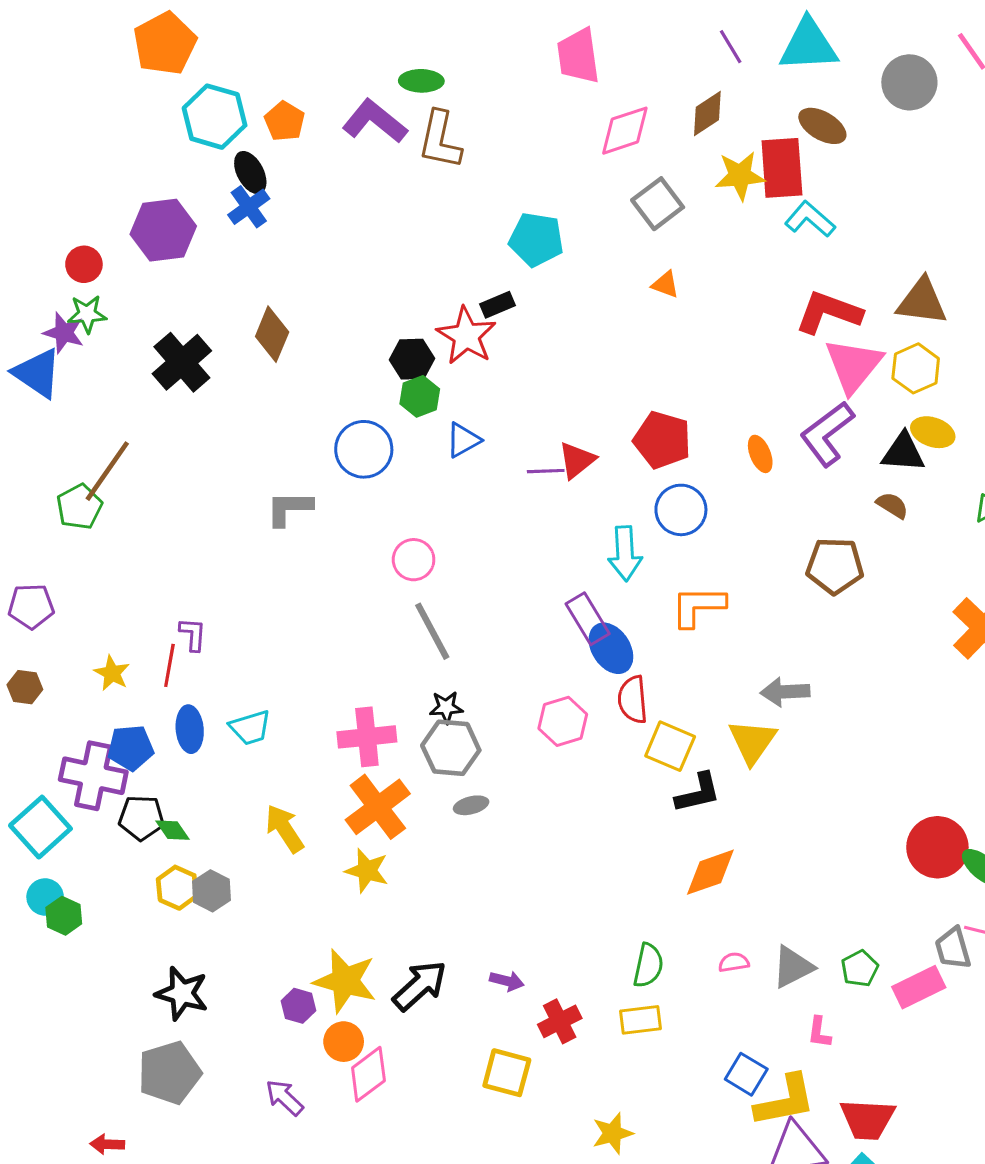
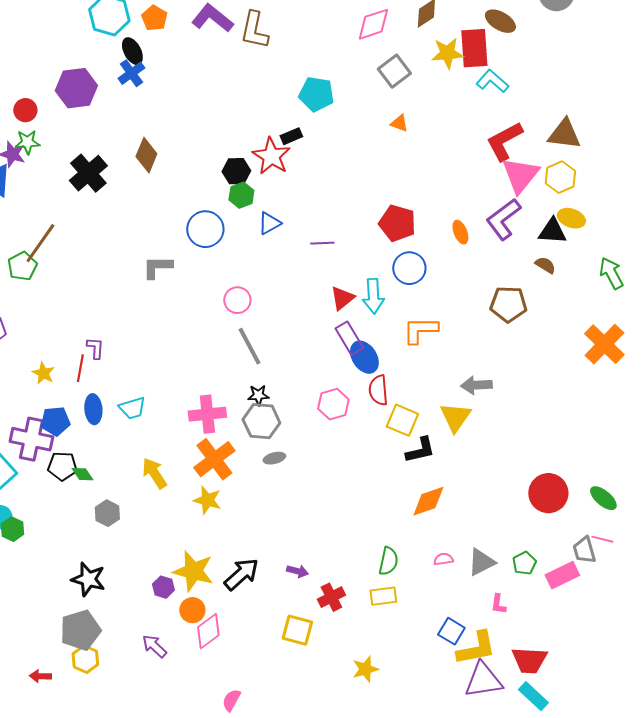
red L-shape: (829, 312) -> (504, 141), turned -48
red triangle: (577, 460) -> (342, 298), moved
red circle: (937, 847) -> (548, 493), moved
yellow hexagon: (177, 888) -> (85, 659), moved

